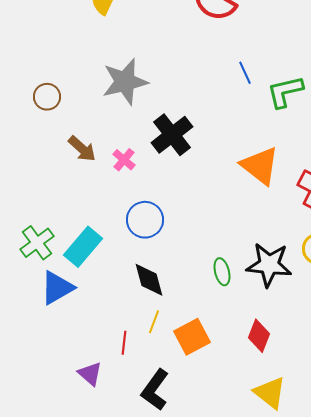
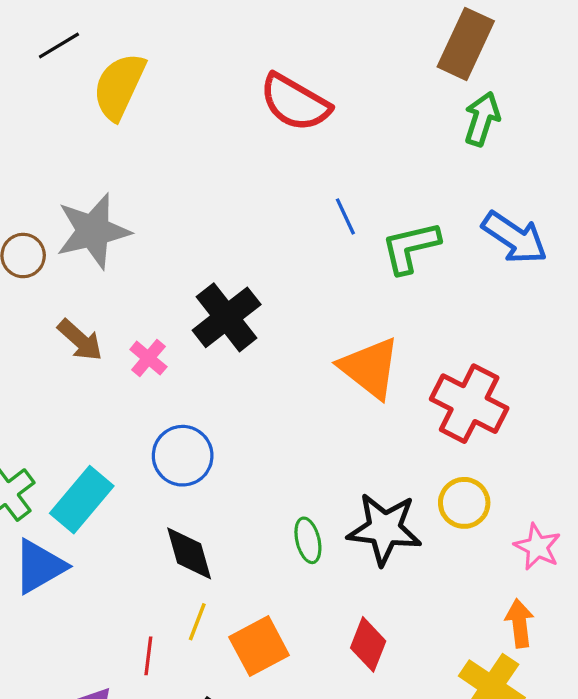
gray star: (125, 82) -> (93, 231), moved

